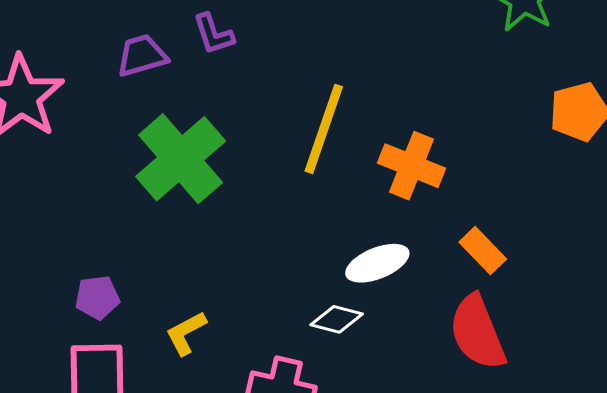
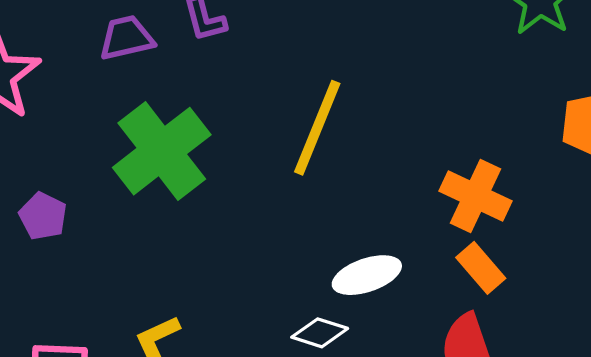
orange cross: (412, 166) -> (476, 196), moved
purple pentagon: (97, 297) -> (43, 216), moved, turned 30

